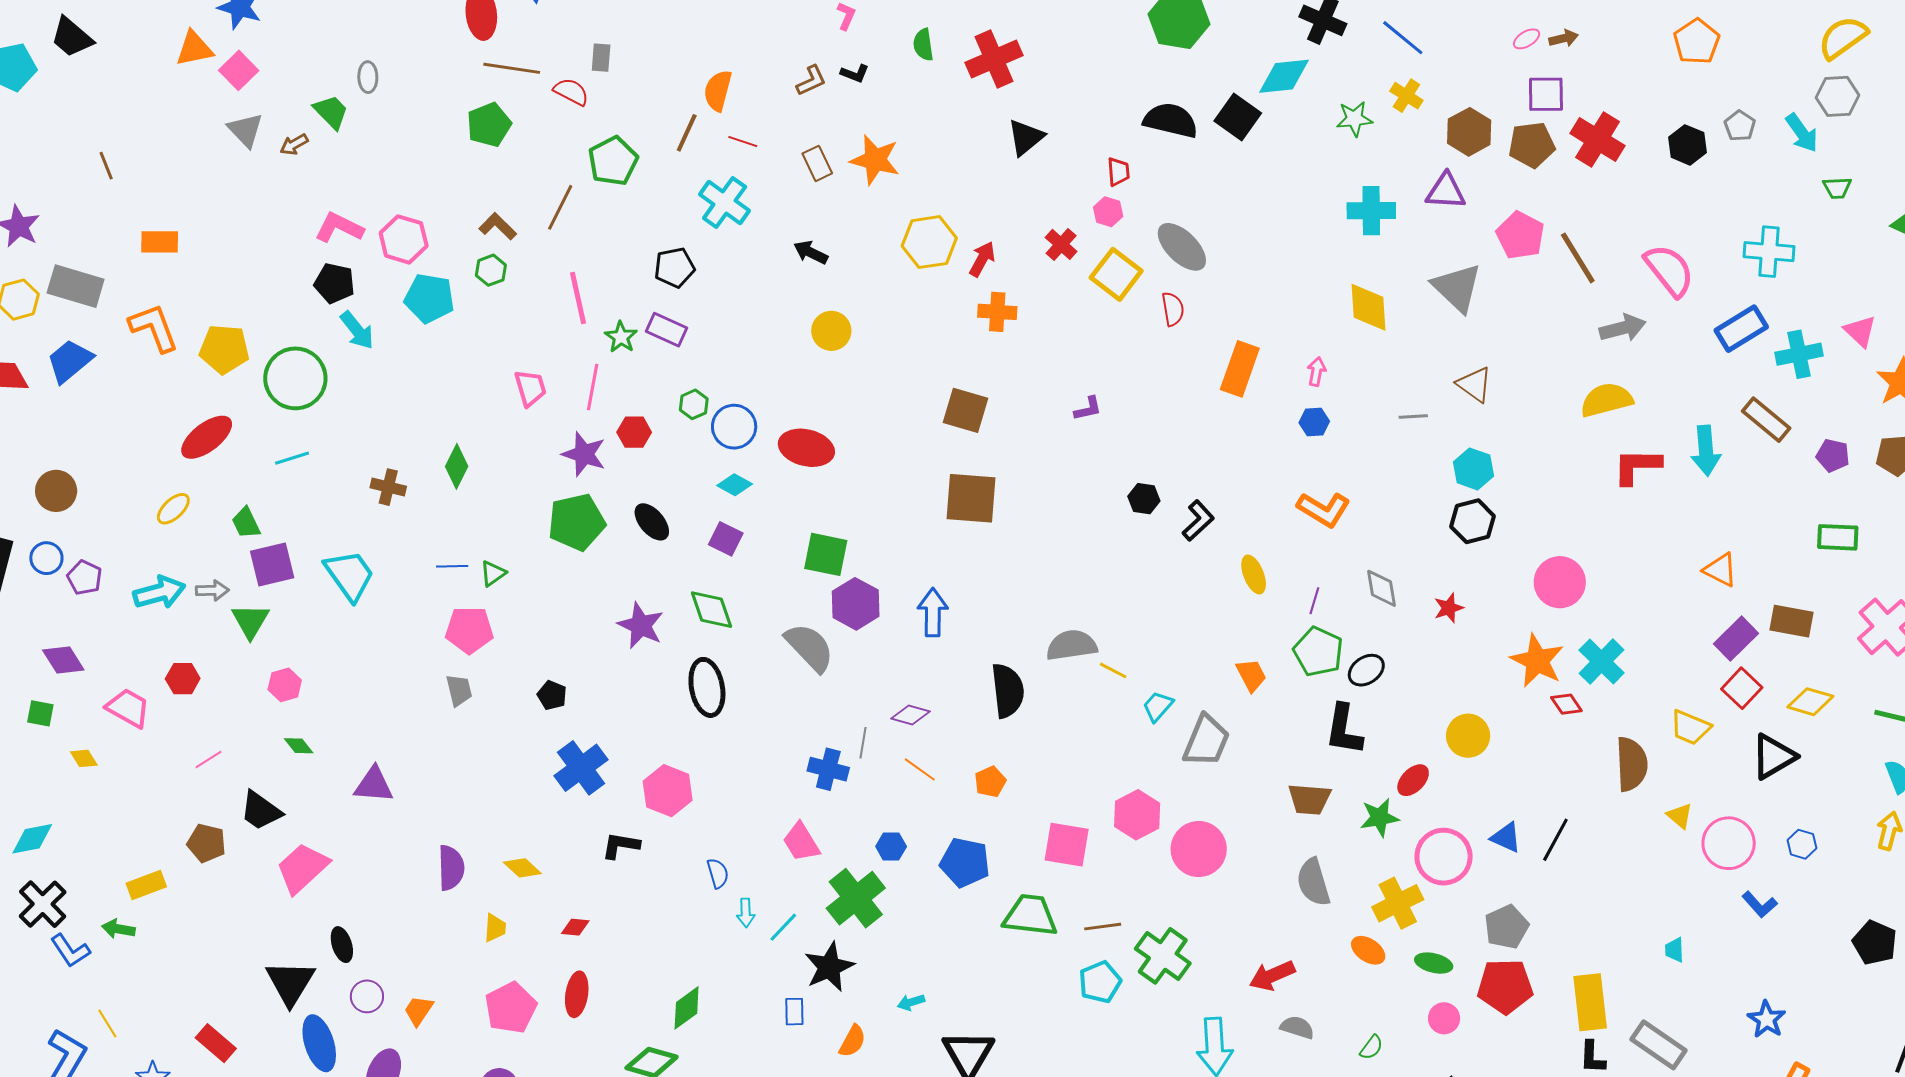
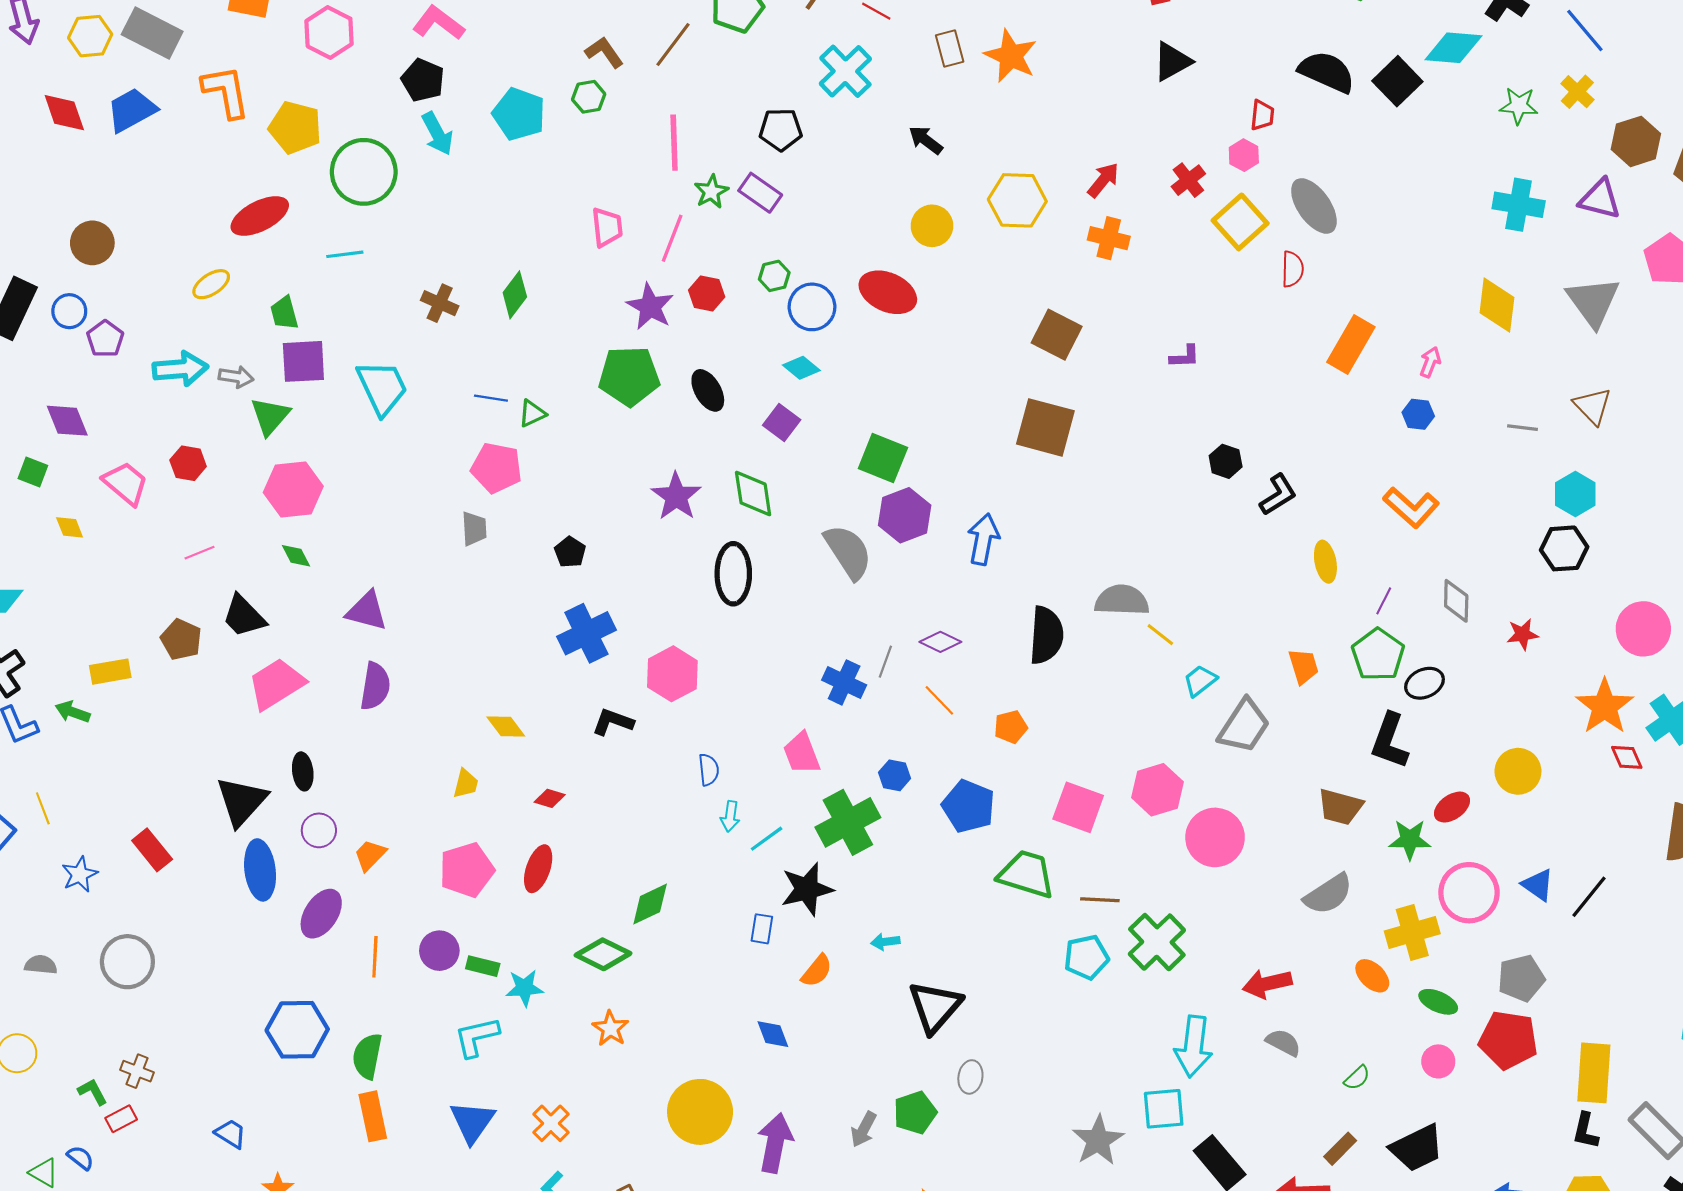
pink hexagon: (404, 239) -> (329, 32), moved
yellow hexagon: (929, 242) -> (1017, 200), moved
red ellipse: (806, 448) -> (888, 292), moved
pink hexagon: (285, 685) -> (293, 489), size x1.6
purple semicircle: (451, 868) -> (375, 686), moved
gray semicircle: (1313, 882) -> (1328, 894), turned -117

